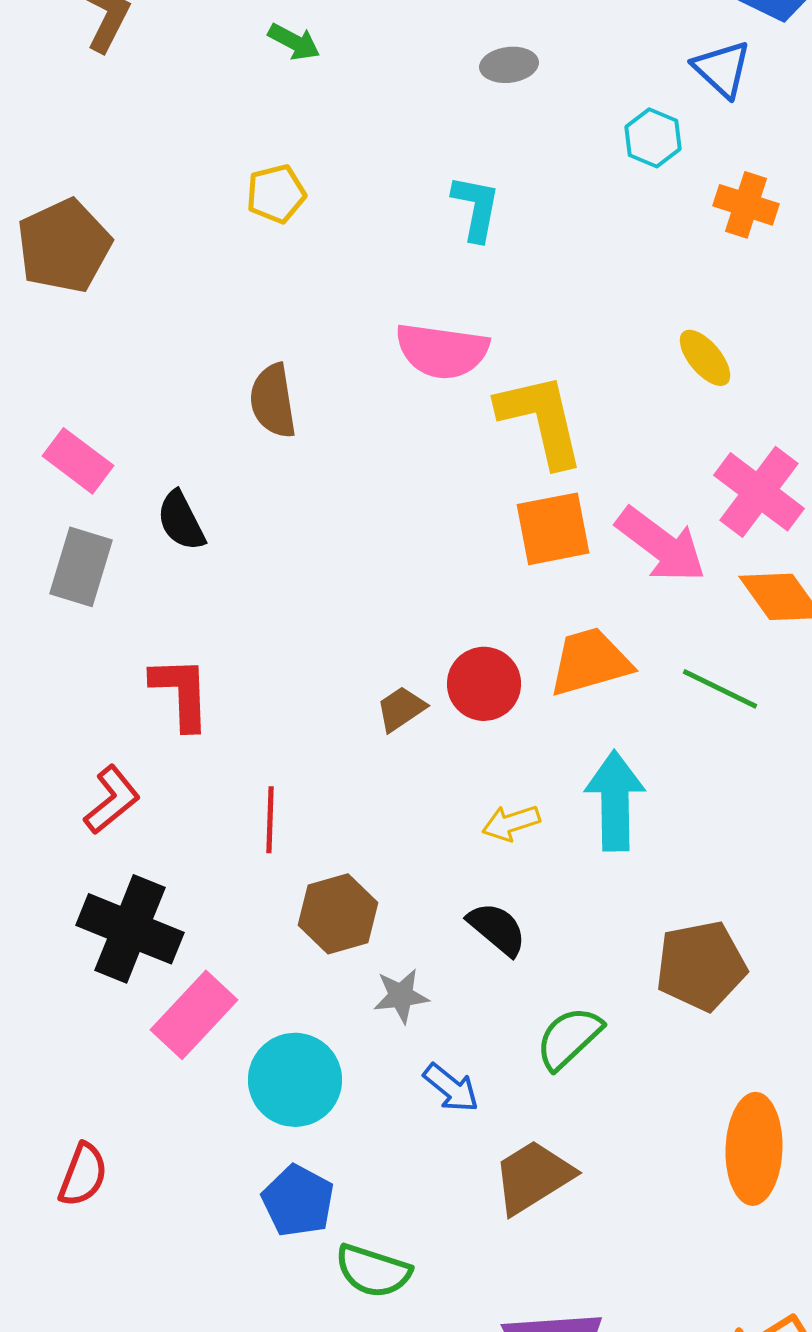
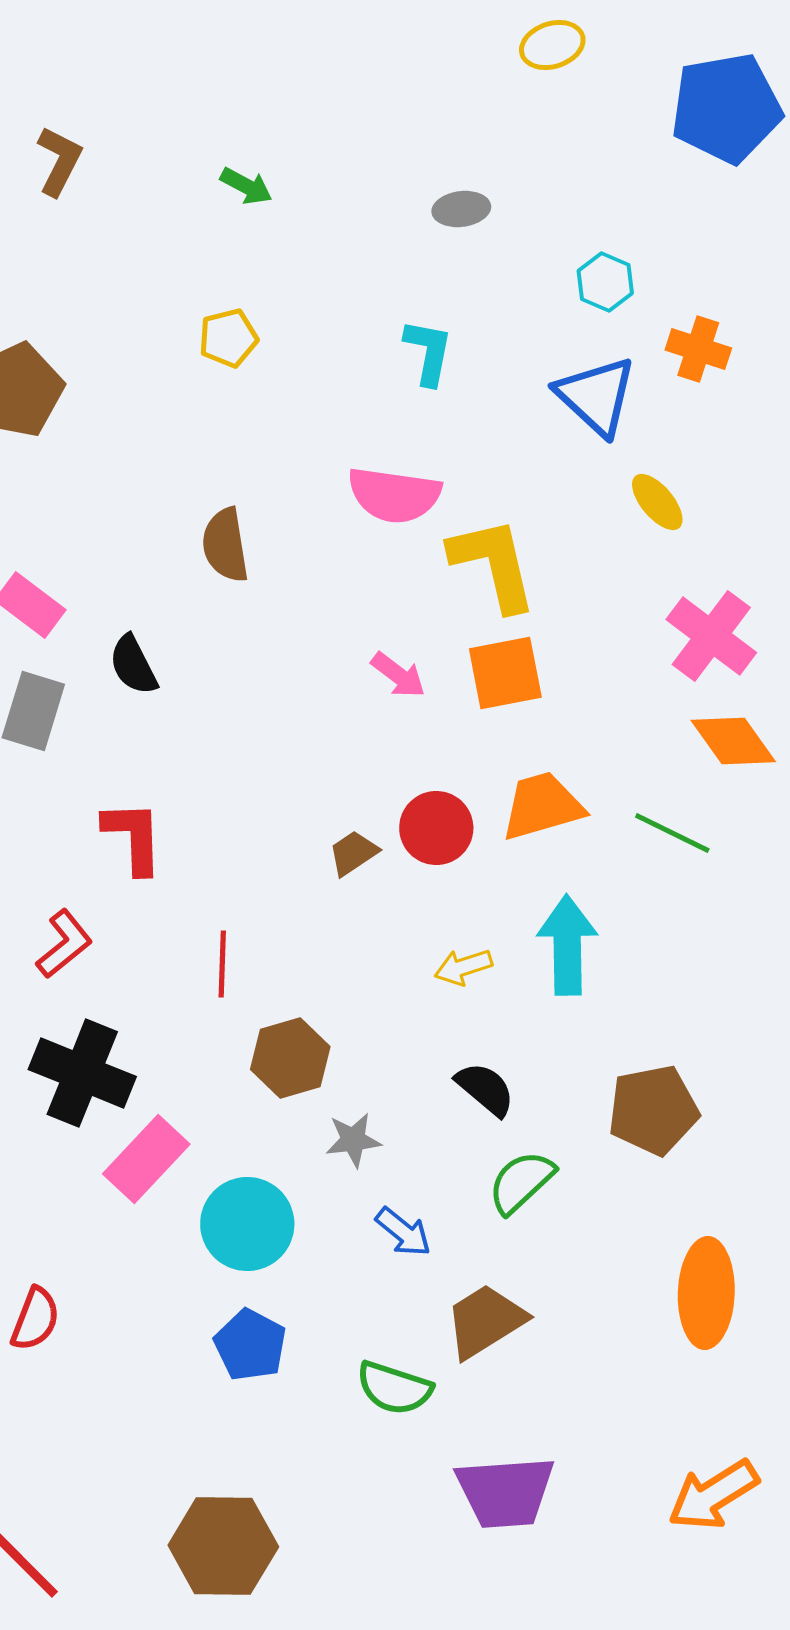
blue triangle: (722, 69) -> (596, 396), moved, size x1.4
pink arrow: (661, 545) -> (398, 675), moved, size x0.6
black semicircle: (497, 929) -> (485, 1089), moved
green semicircle: (373, 1271) -> (394, 1388), moved

